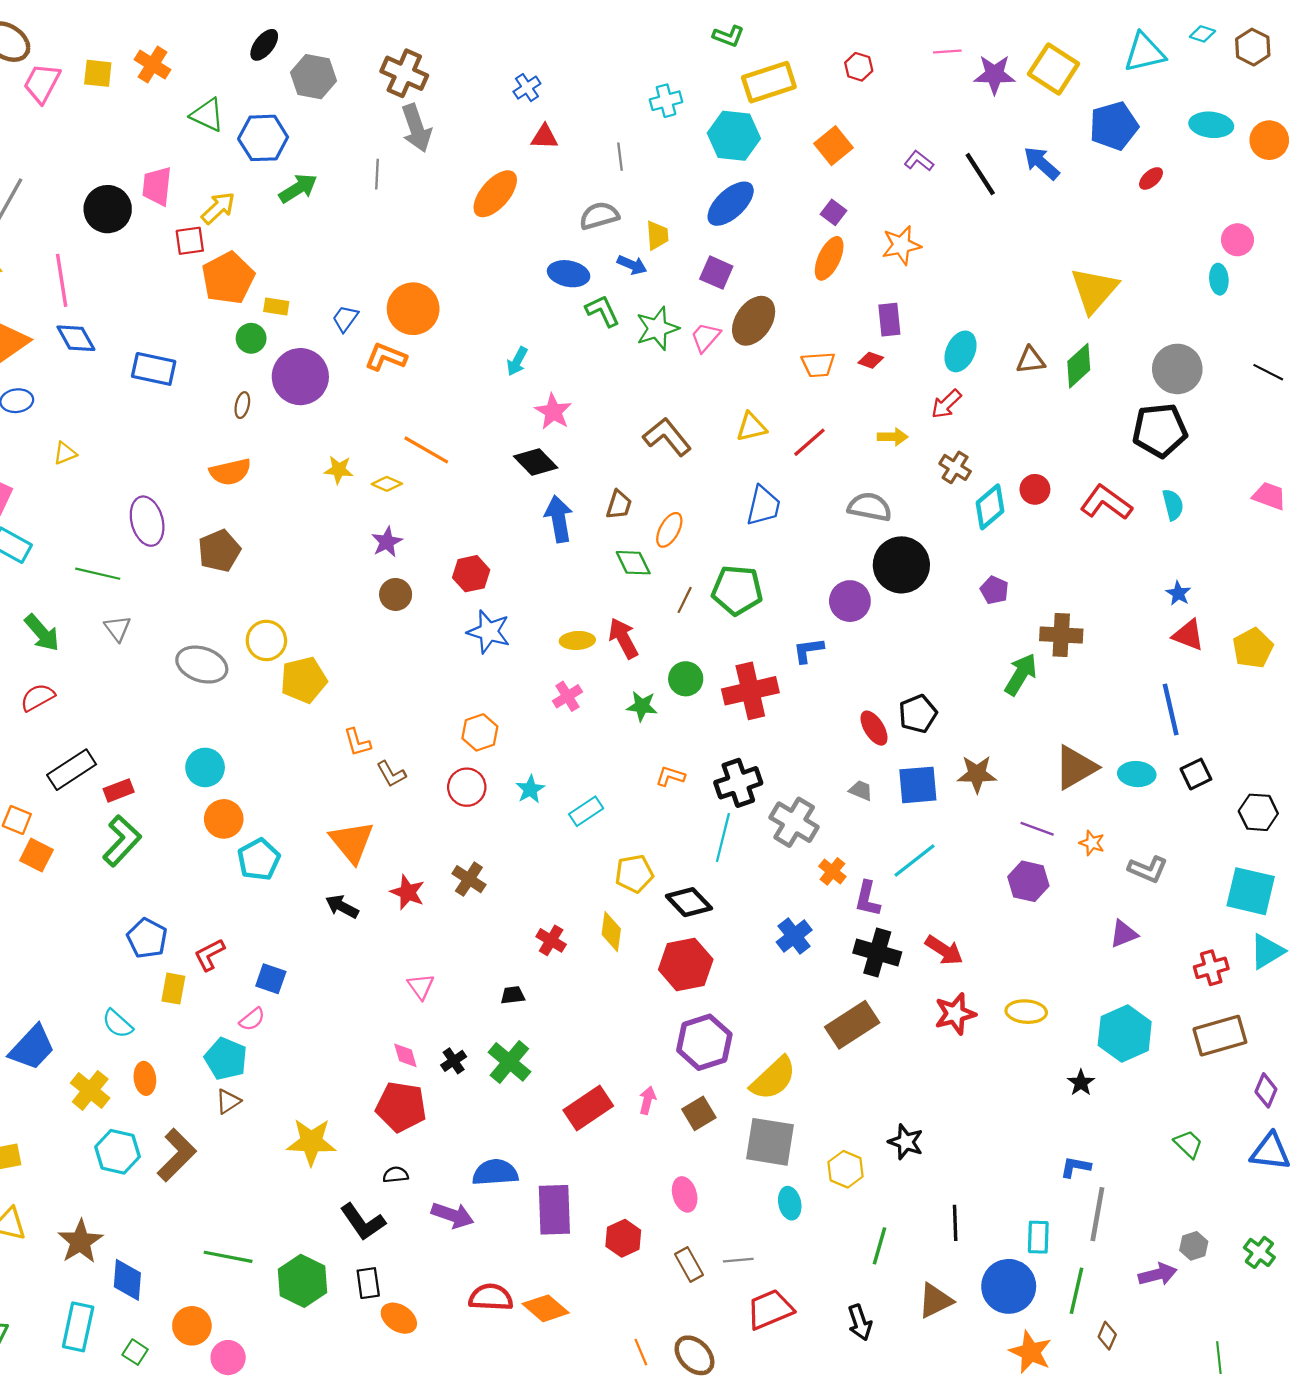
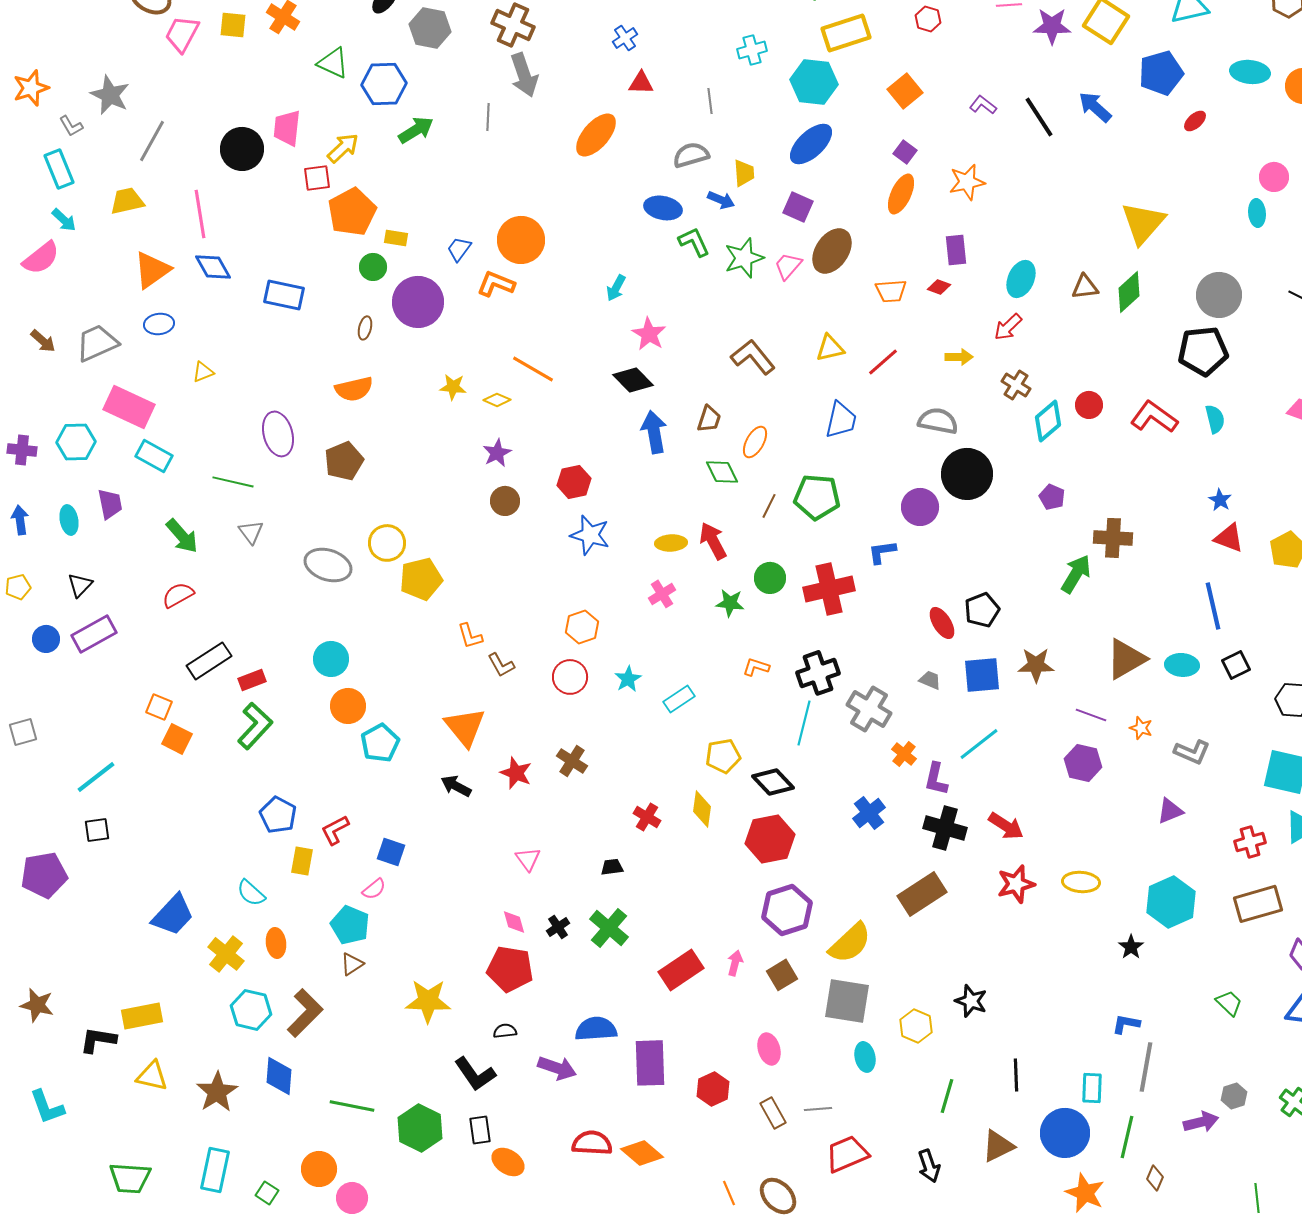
blue diamond: (127, 1280) -> (279, 1076), moved

